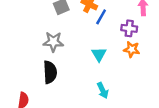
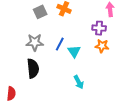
blue line: (101, 17) -> (60, 44), moved

